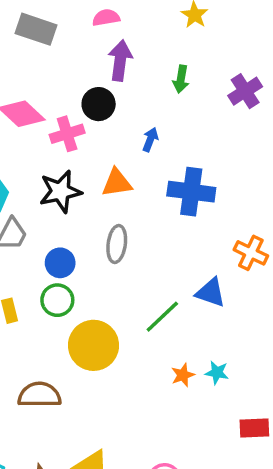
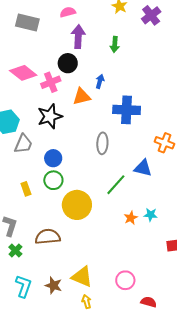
purple cross: (245, 91) -> (151, 15), moved
orange triangle: (117, 183) -> (82, 96), moved
gray ellipse: (117, 244) -> (102, 143), moved

